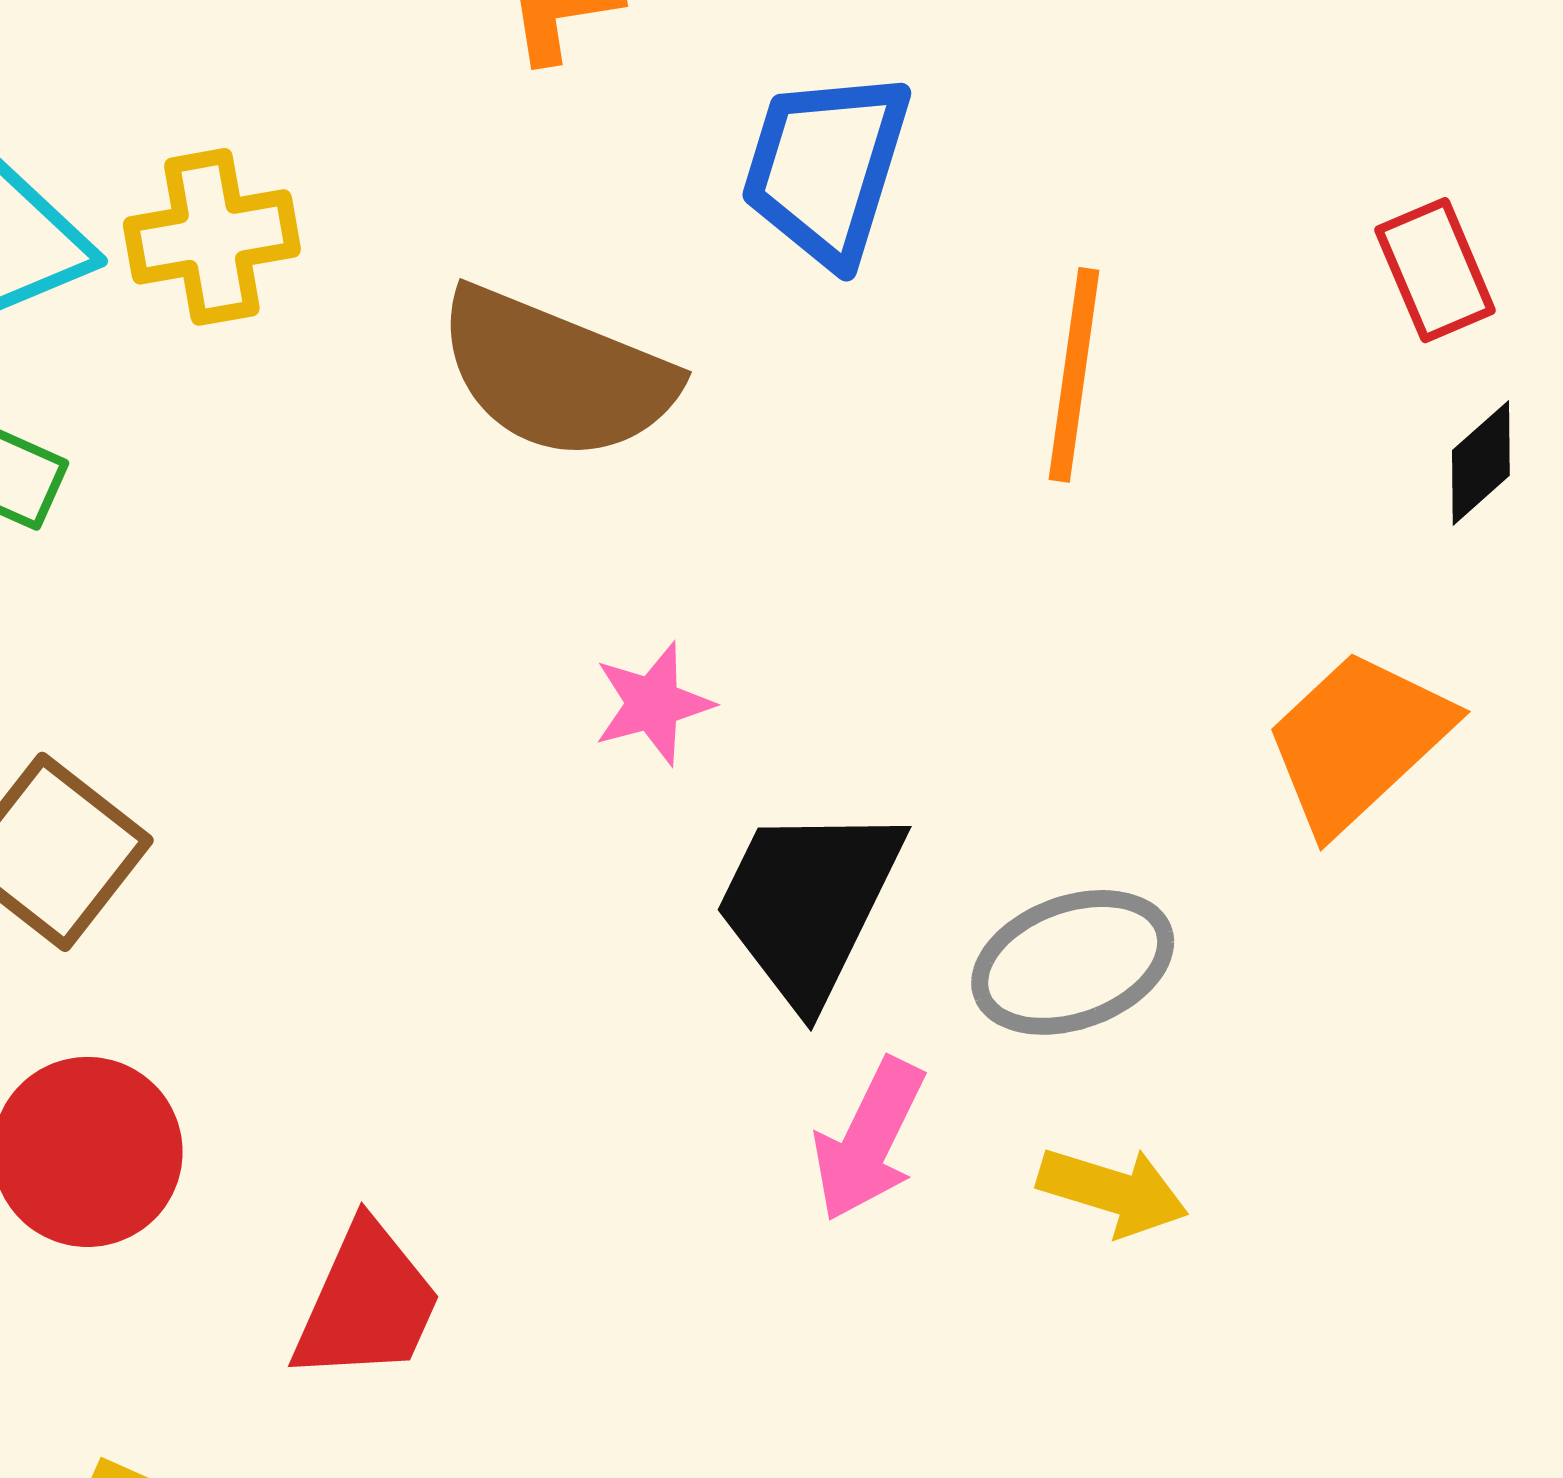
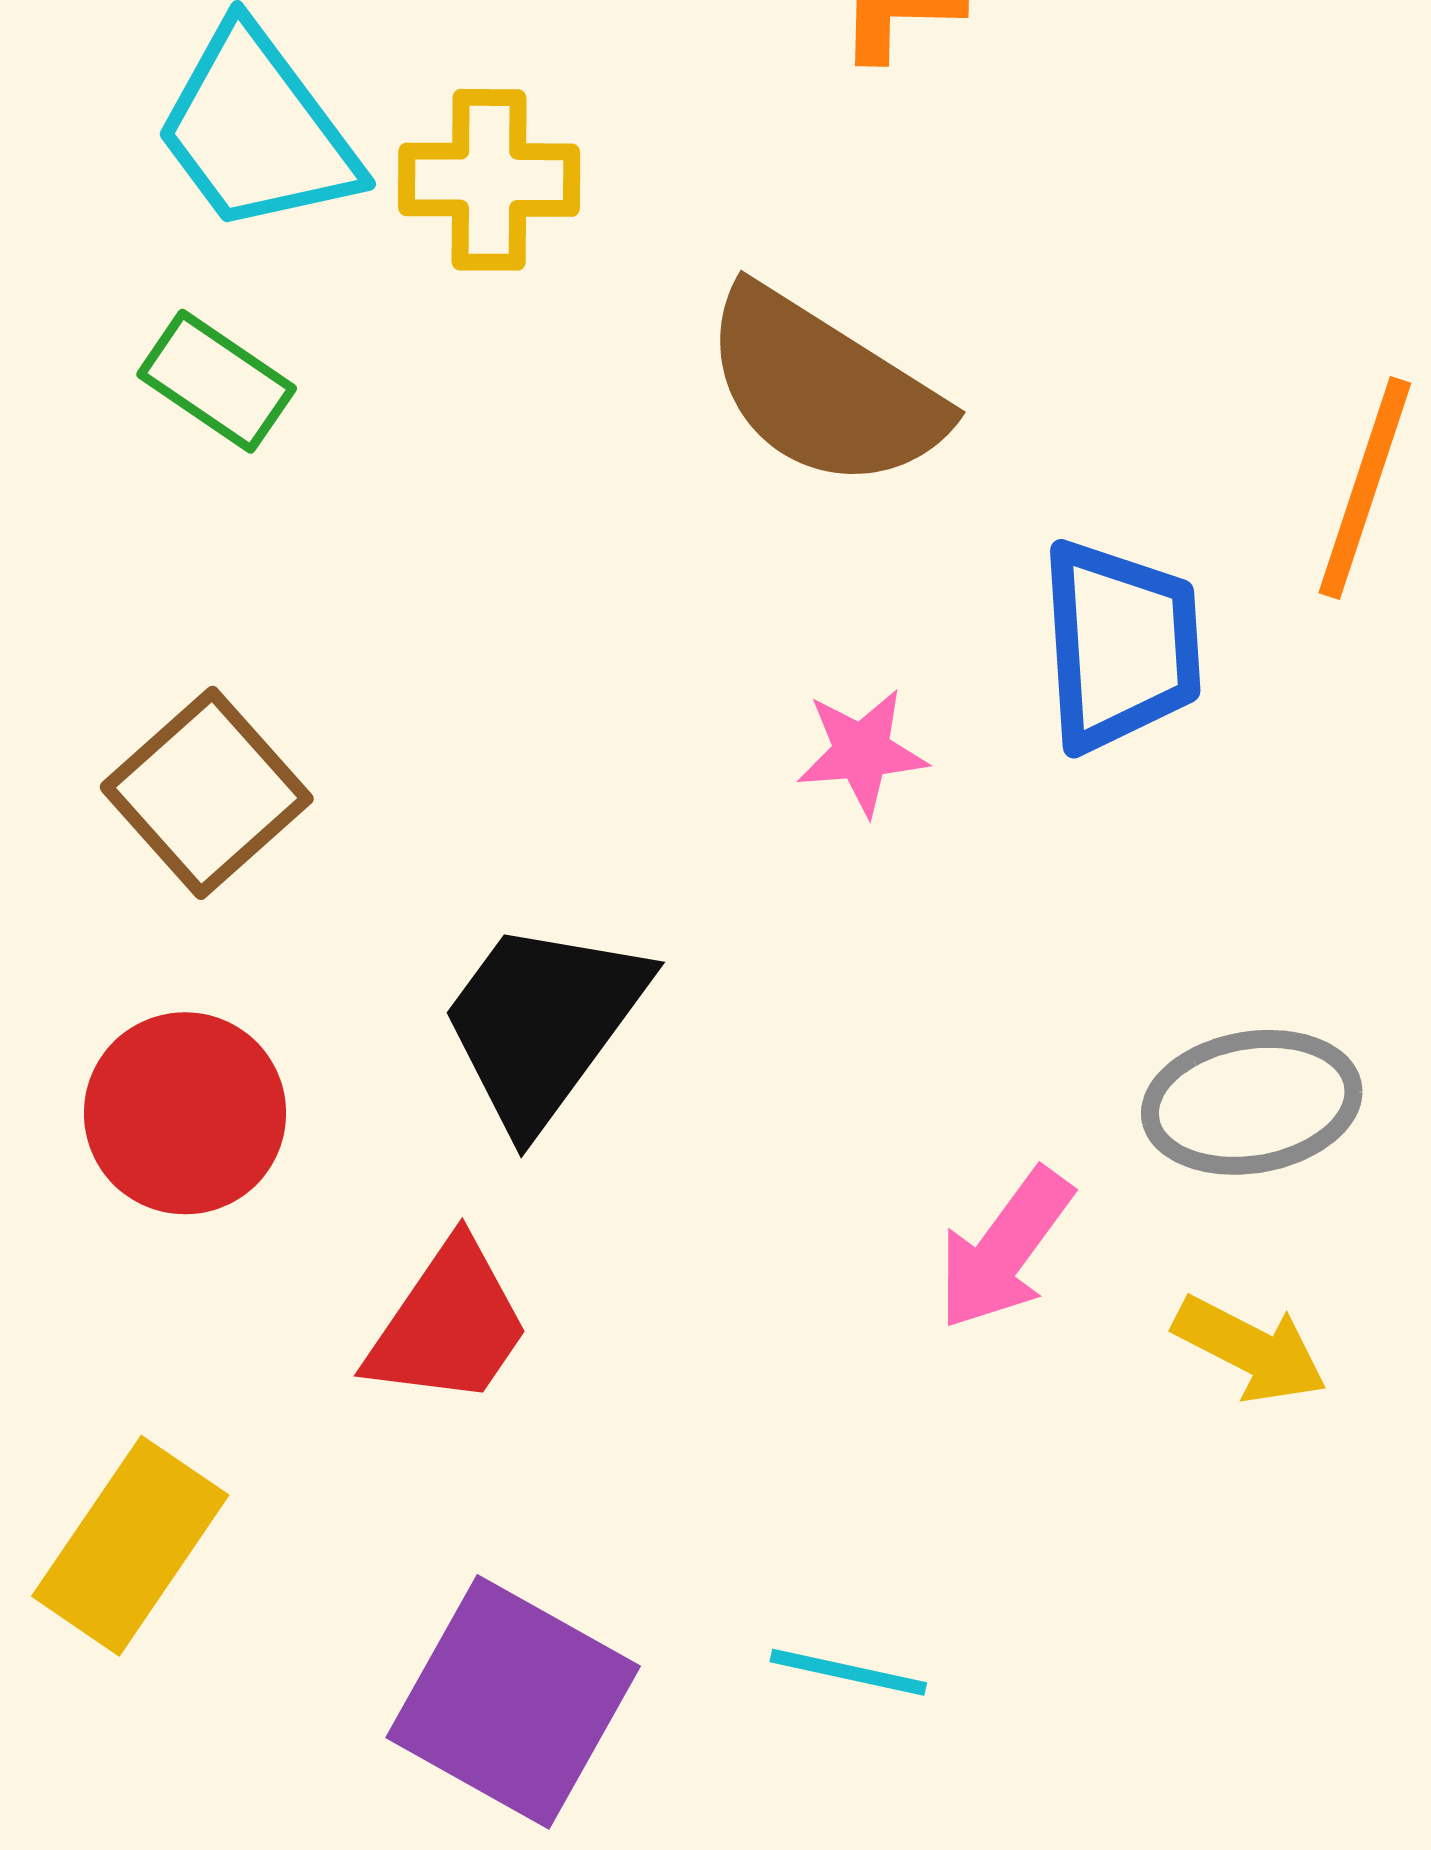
blue trapezoid: (826, 168) -> (1120, 645), moved, turned 149
black trapezoid: (808, 903) -> (543, 1023), moved

